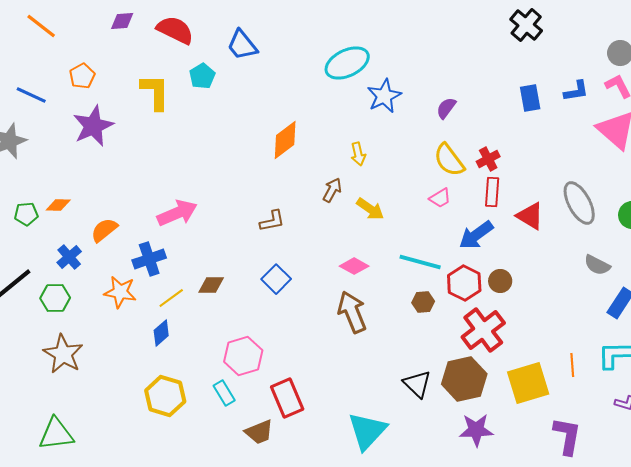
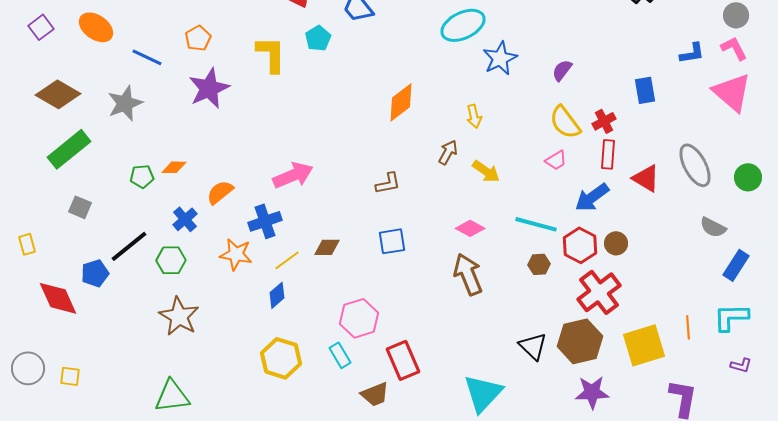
blue rectangle: (530, 98) -> (645, 90), moved
blue square: (276, 279) -> (392, 241), turned 36

